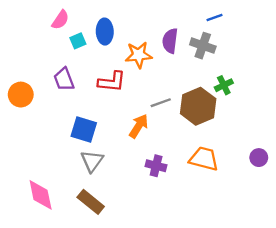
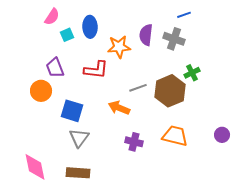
orange circle: (21, 95) -> (41, 91), moved
orange arrow: (139, 126) -> (119, 108), turned -100
brown rectangle: (91, 202) -> (78, 173), turned -35

